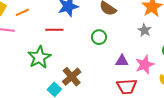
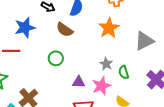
gray star: (144, 30) -> (106, 64), moved

